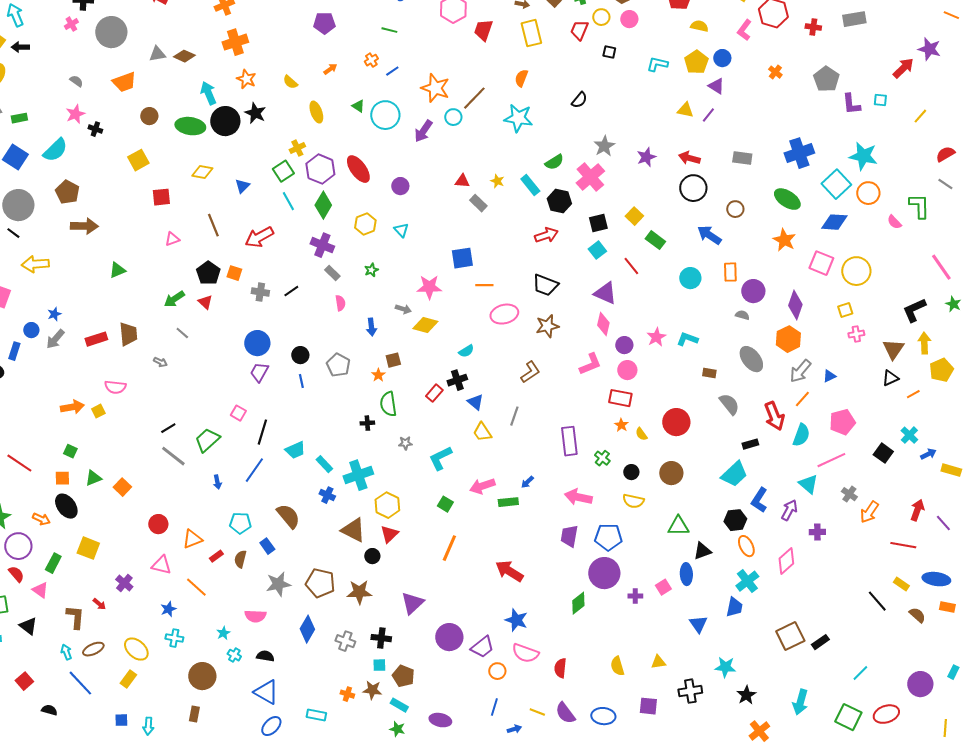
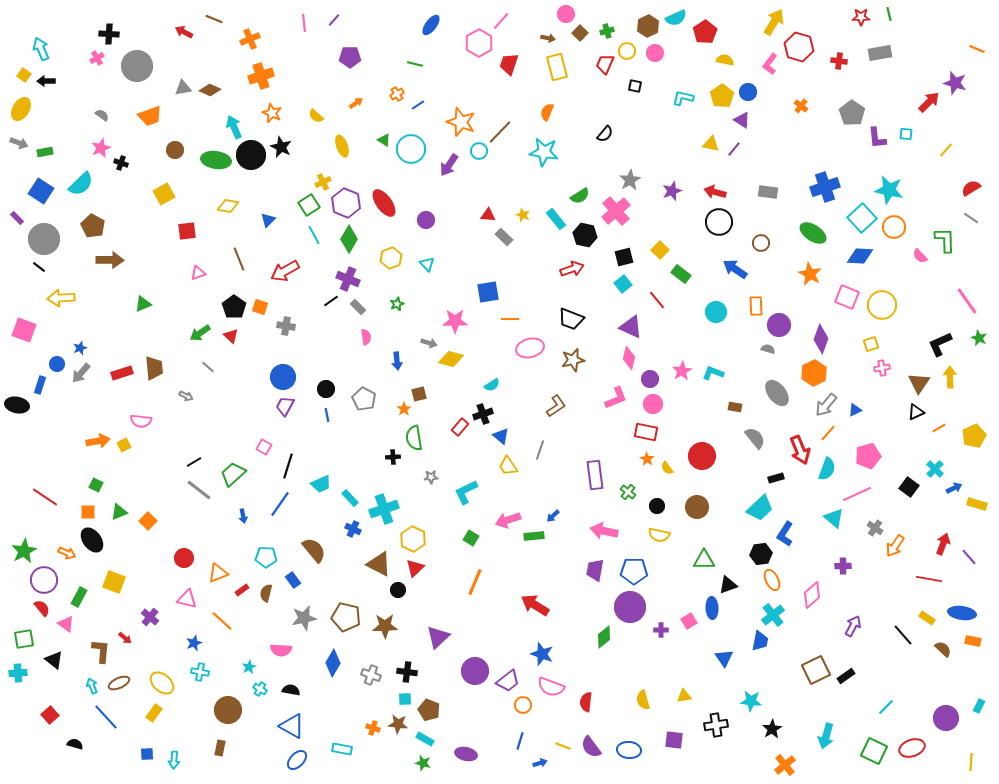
black line: (291, 291) -> (331, 301), moved
yellow pentagon: (941, 370) -> (974, 436), moved
purple arrow: (789, 510) -> (853, 626), moved

